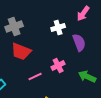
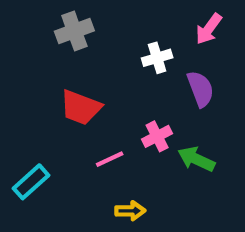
gray cross: (14, 26) -> (74, 31), moved
green arrow: (87, 76) -> (196, 159), moved

